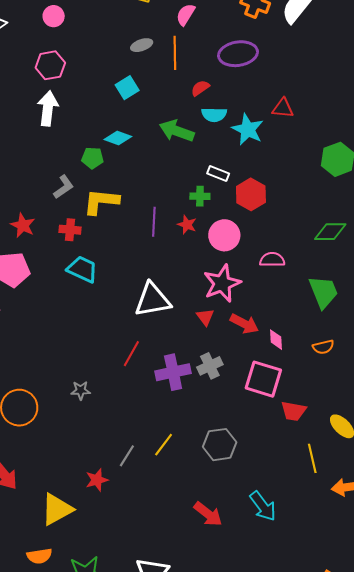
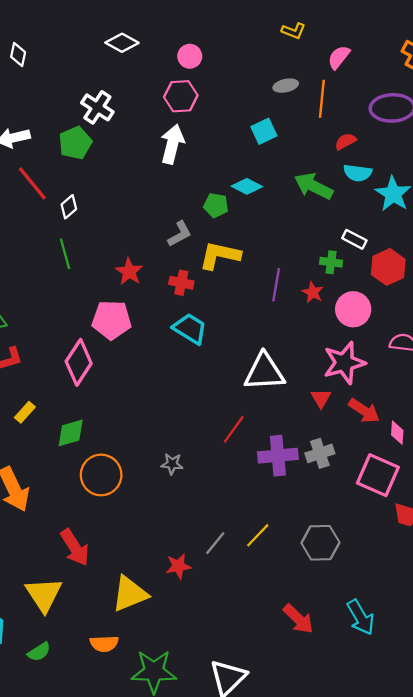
pink circle: (54, 16) -> (190, 56), moved

